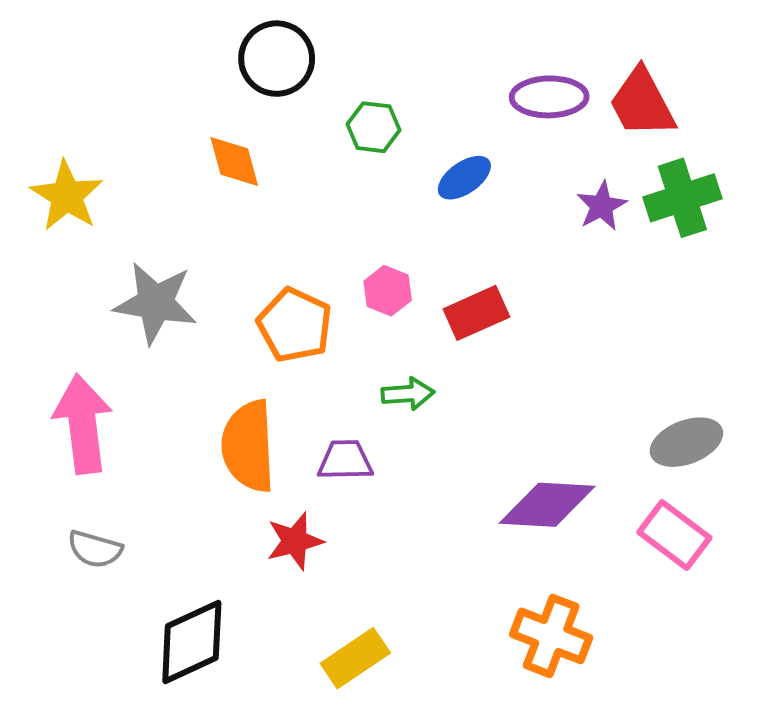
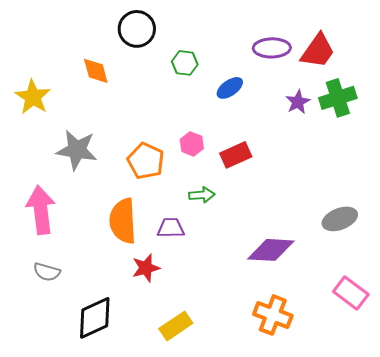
red trapezoid: (642, 103) -> (318, 51), turned -117
orange diamond: (234, 162) -> (96, 71), moved
pink rectangle: (674, 535) -> (351, 293), moved

